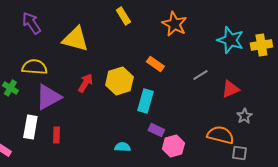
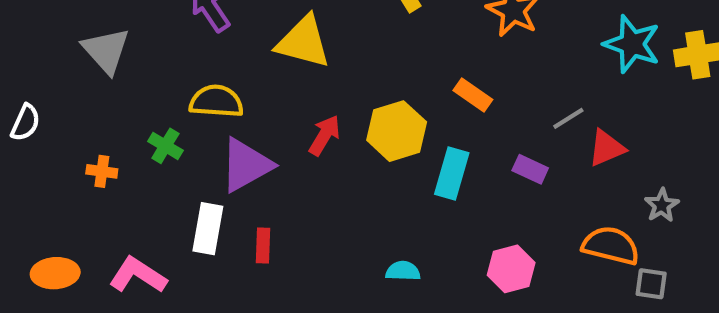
red triangle: (230, 89) -> (607, 148), moved
purple rectangle: (156, 130) -> (530, 169), moved

